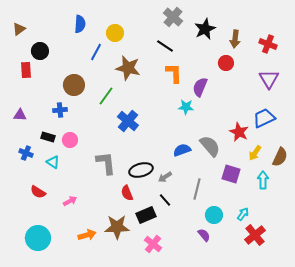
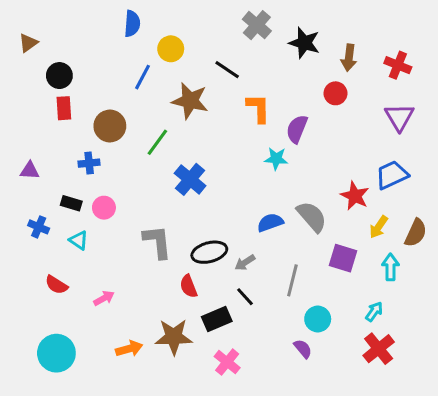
blue semicircle: (80, 24) -> (132, 24), moved
black star: (205, 29) -> (304, 43), turned -30
black line: (165, 46) -> (227, 70), moved
red rectangle: (26, 70) -> (64, 108), moved
cyan arrow: (243, 214) -> (374, 312), moved

